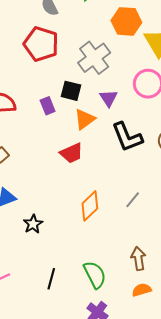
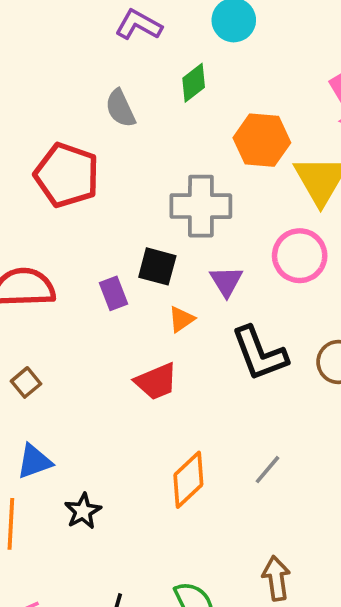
red pentagon: (41, 44) -> (67, 175), moved
gray cross: (94, 58) -> (201, 206), turned 36
orange triangle: (85, 119) -> (181, 319), size x0.7

